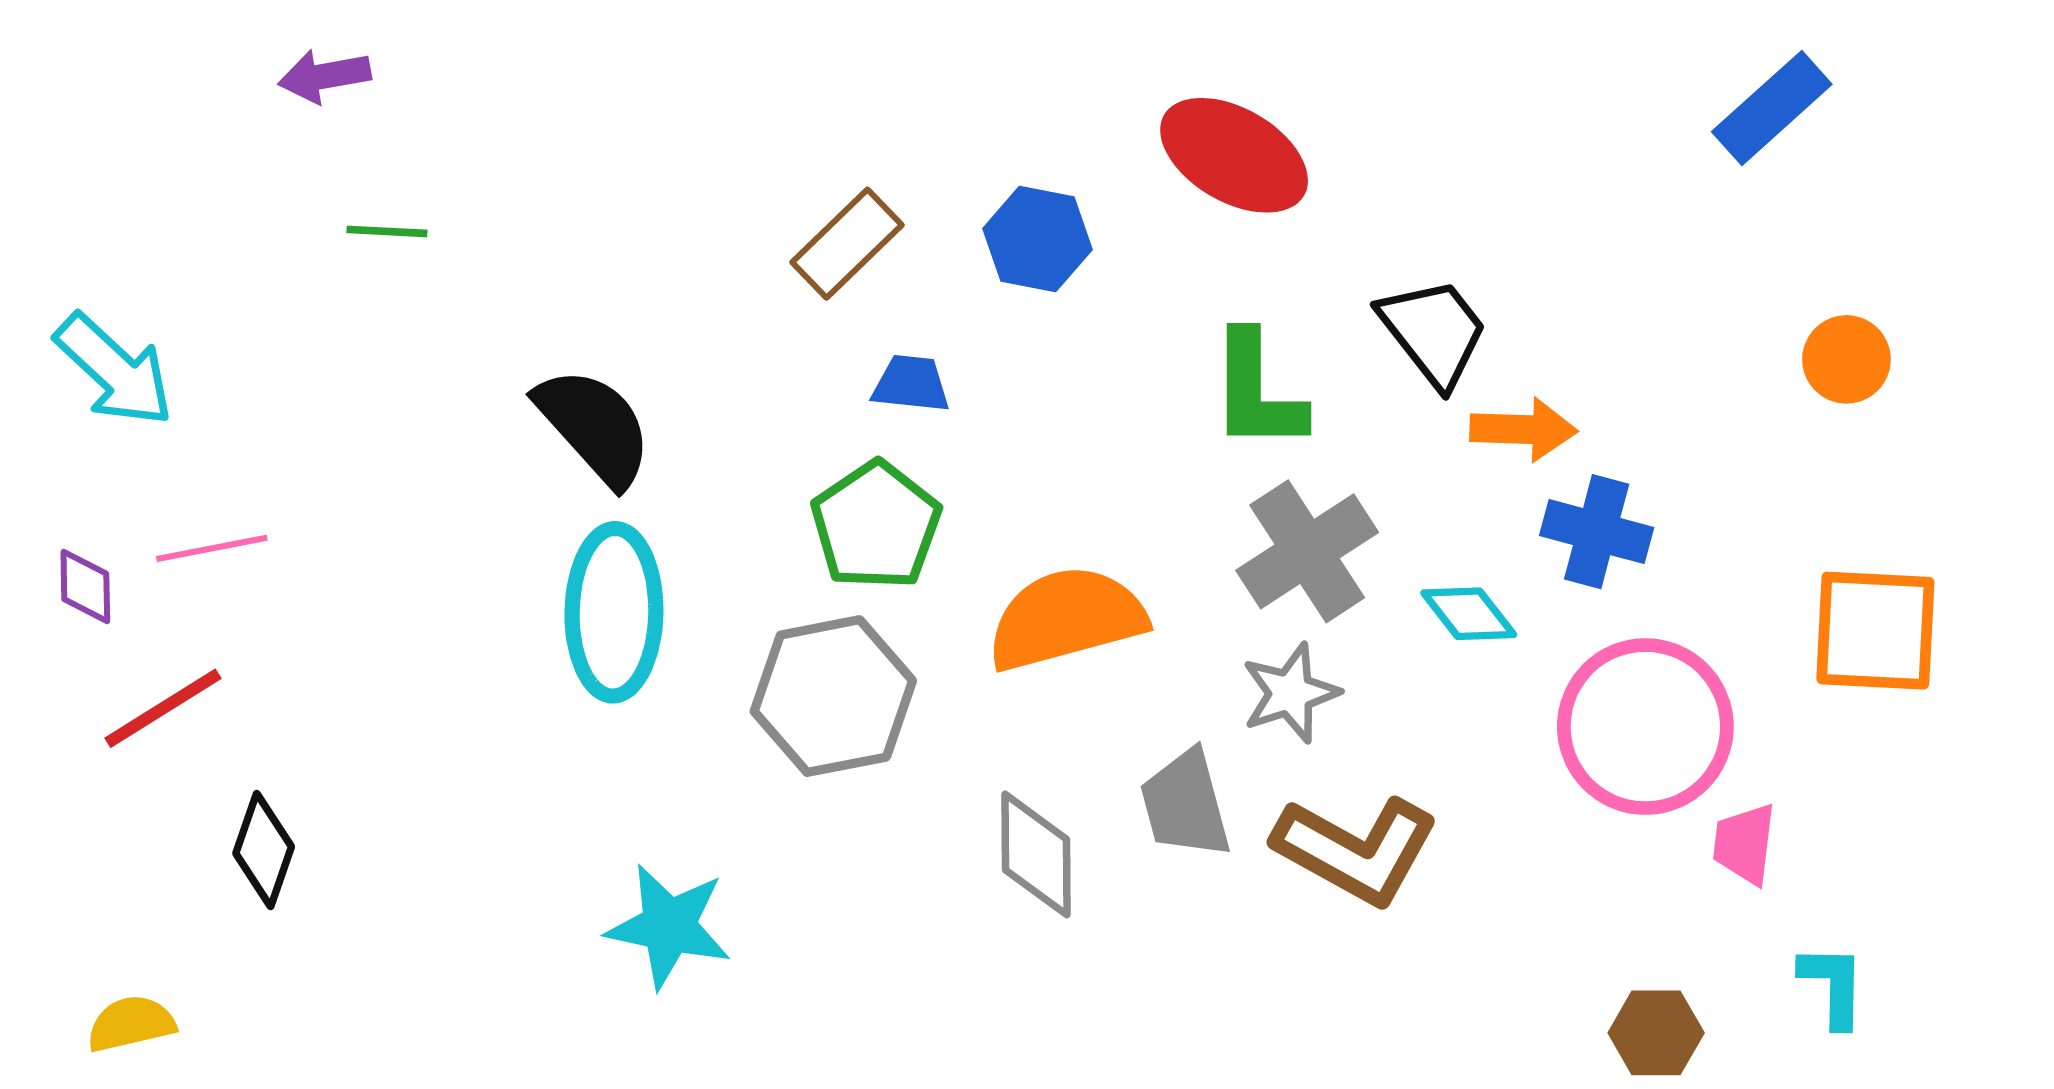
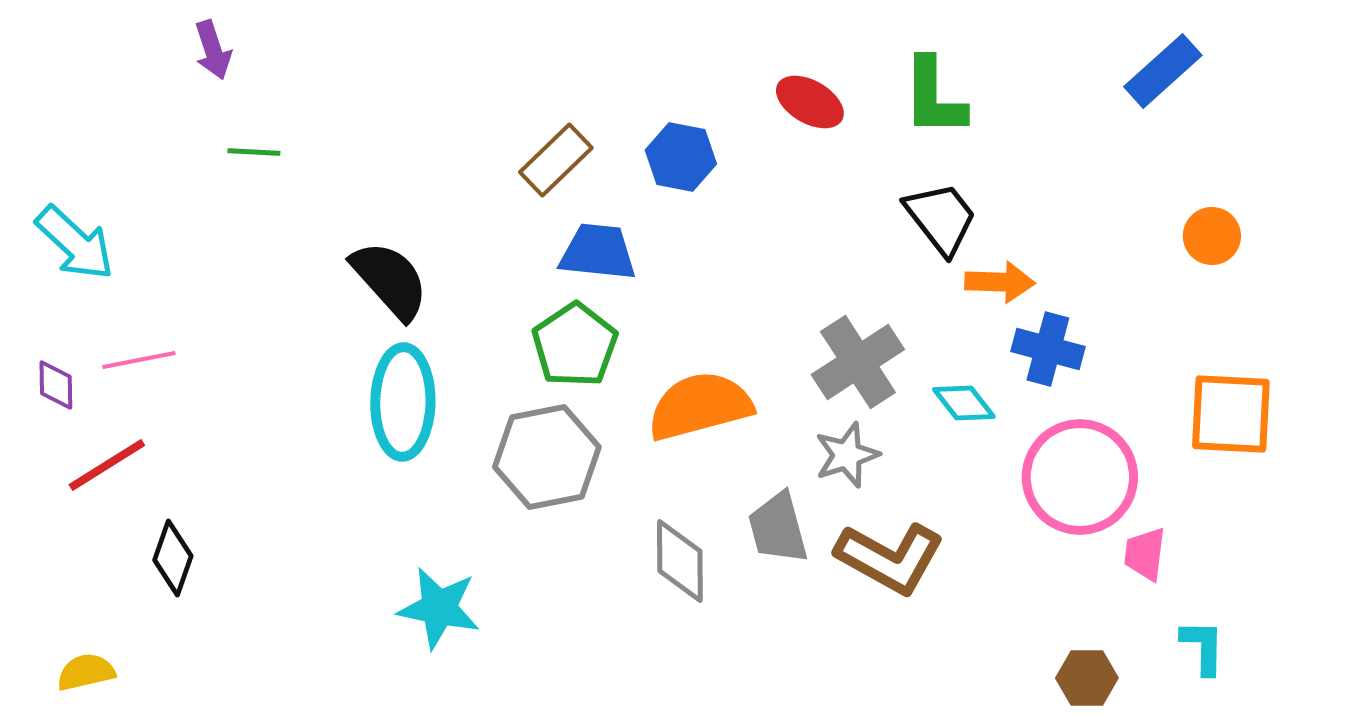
purple arrow: (324, 76) -> (213, 50), turned -98
red ellipse: (1234, 155) -> (810, 102), size x0.7
blue trapezoid: (911, 384) -> (598, 252), size x1.5
green L-shape: (1257, 391) -> (934, 97), moved

